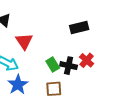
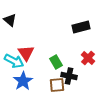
red triangle: (24, 41) -> (26, 53), moved
black cross: (69, 66) -> (69, 76), moved

